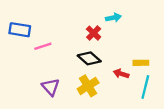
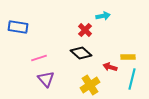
pink line: (43, 46) -> (39, 58), moved
yellow cross: (88, 86) -> (90, 85), moved

